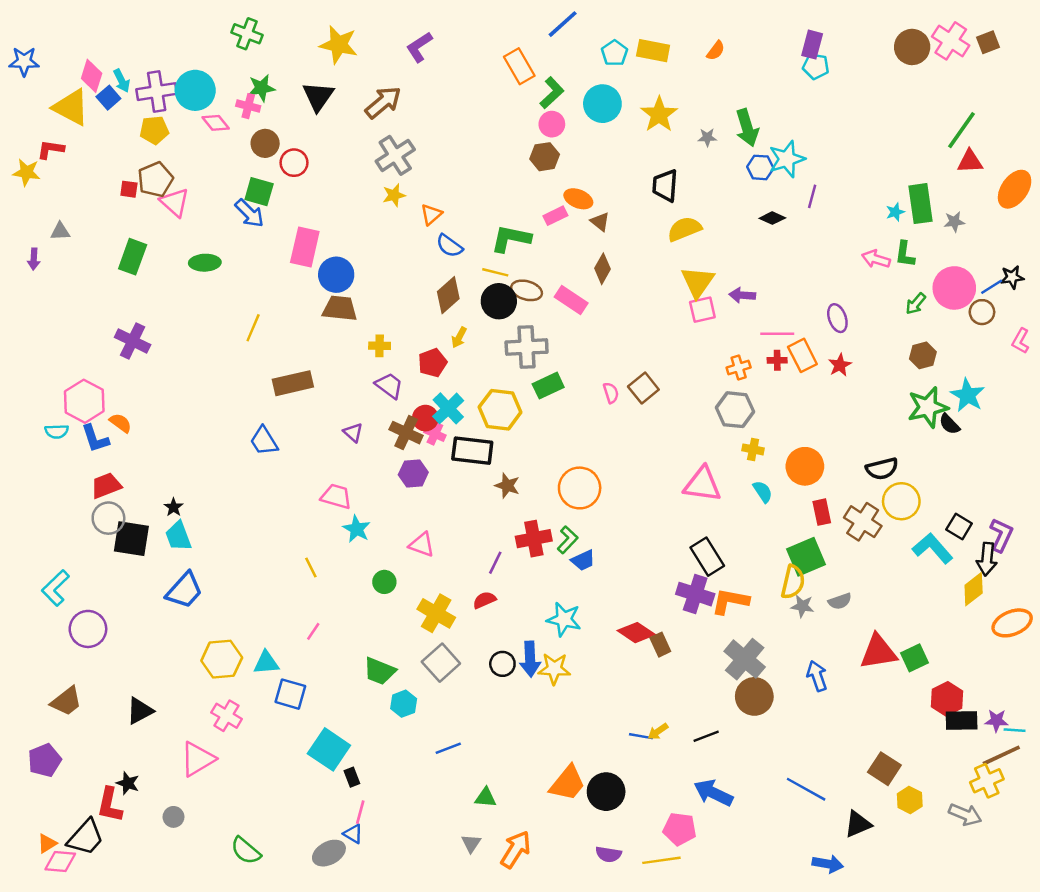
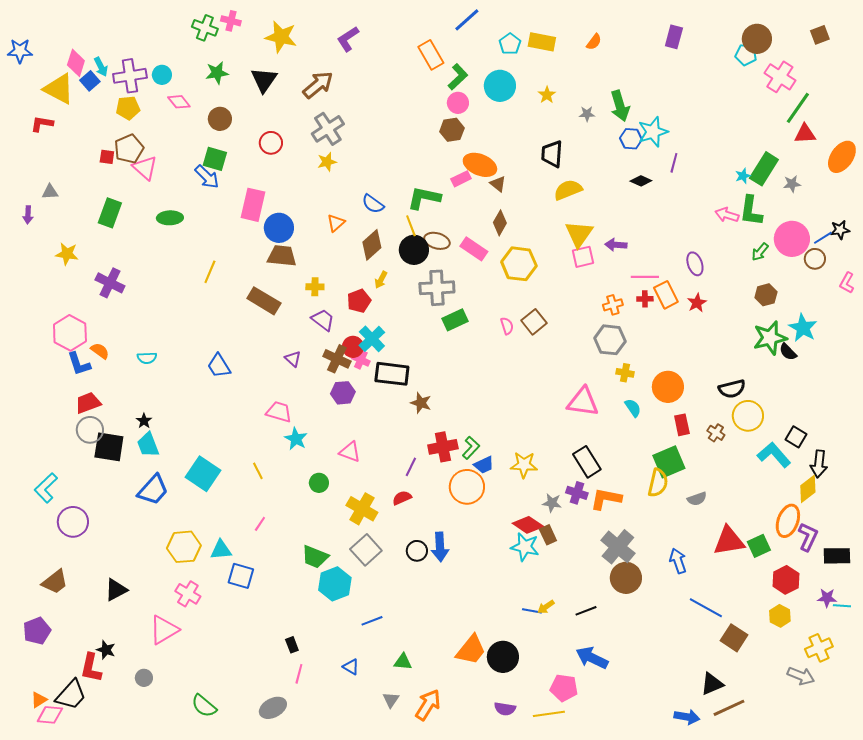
pink cross: (951, 41) -> (780, 77), moved
cyan pentagon: (816, 66) -> (746, 55), moved
cyan circle: (195, 90) -> (162, 75), size x0.6
pink cross: (248, 106) -> (231, 21), moved
yellow star: (659, 114) -> (547, 95), size x0.6
red circle: (294, 163) -> (271, 143), moved
yellow star: (27, 172) -> (67, 254), moved
orange ellipse: (578, 199) -> (480, 165), size x1.4
green rectangle: (921, 204) -> (764, 169), turned 40
orange triangle: (431, 214) -> (336, 223), moved
green L-shape: (905, 254) -> (751, 211), size x1.4
yellow line: (495, 272) -> (411, 226), turned 55
brown rectangle: (293, 383) -> (264, 301), moved, turned 44
yellow hexagon: (500, 410) -> (519, 264), moved
cyan semicircle: (57, 431) -> (147, 358), moved
orange circle: (580, 488) -> (467, 487), moved
brown cross: (863, 522) -> (716, 433), size x0.6
purple L-shape: (1001, 535) -> (808, 537), moved
purple cross: (695, 594) -> (577, 493), size x0.7
gray star: (802, 606) -> (552, 503), moved
cyan star: (564, 619) -> (525, 547), moved
orange ellipse: (1012, 623) -> (788, 521), moved, turned -48
yellow star: (554, 669) -> (524, 465), moved
cyan hexagon: (404, 704) -> (335, 584), size x1.5
black rectangle: (962, 721) -> (837, 556), moved
cyan square: (329, 749) -> (203, 474), moved
brown line: (1001, 755) -> (729, 708), moved
blue line: (806, 789) -> (706, 608), moved
yellow hexagon: (910, 800) -> (780, 616), moved
blue triangle: (353, 834) -> (351, 667), moved

